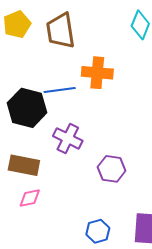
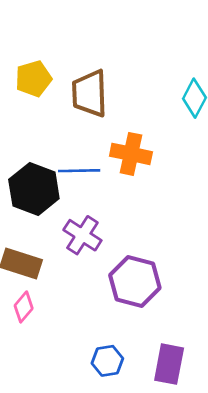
purple hexagon: (112, 169) -> (135, 282), size x1.4
pink diamond: (30, 198) -> (24, 307), turned -45

